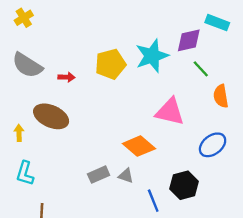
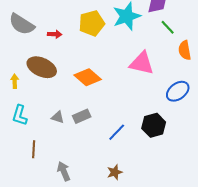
orange diamond: (139, 146) -> (88, 77), moved
gray triangle: (126, 176) -> (58, 117), moved
blue line: (153, 201) -> (117, 132), moved, turned 66

